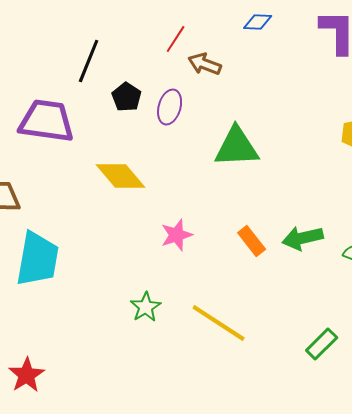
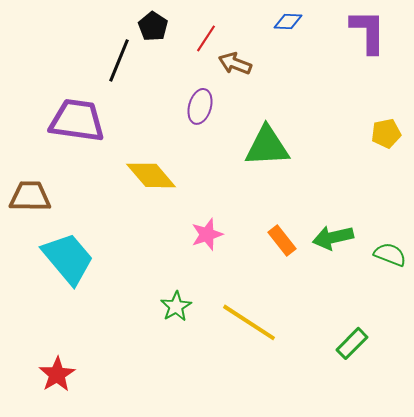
black pentagon: (127, 97) -> (153, 26), moved
cyan trapezoid: (38, 259) -> (68, 258), turned -50

